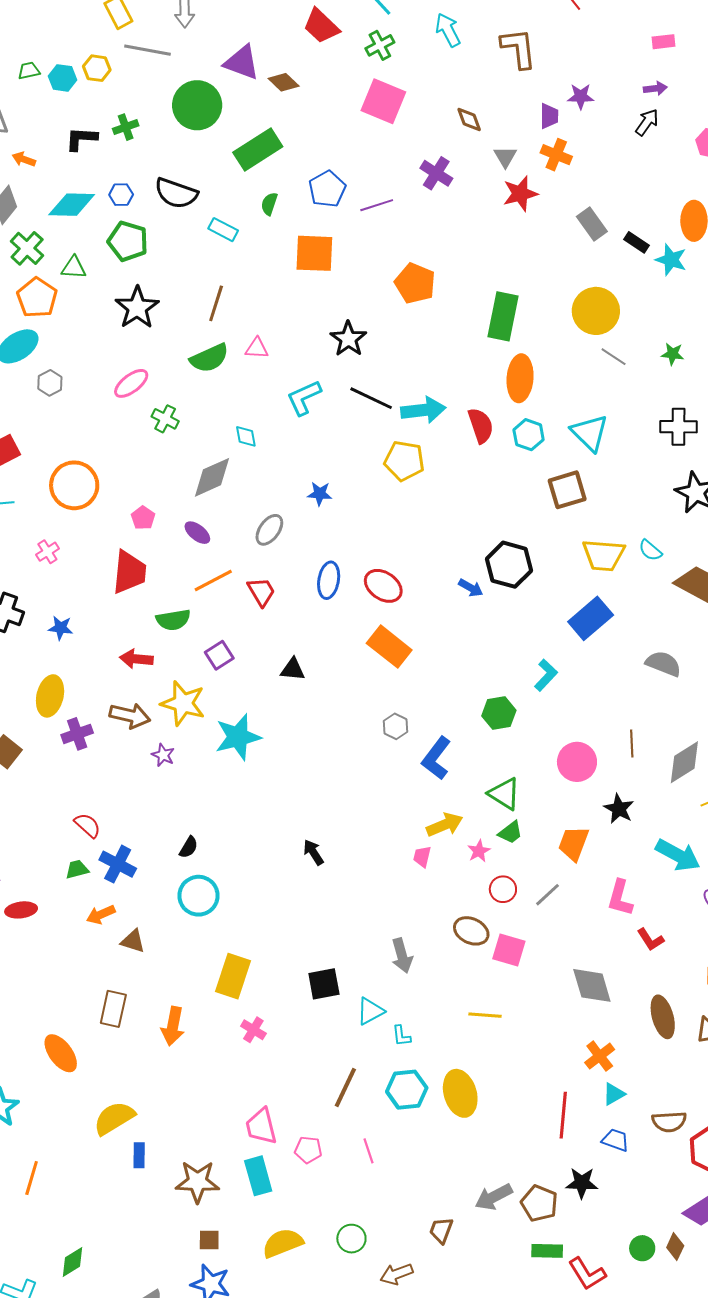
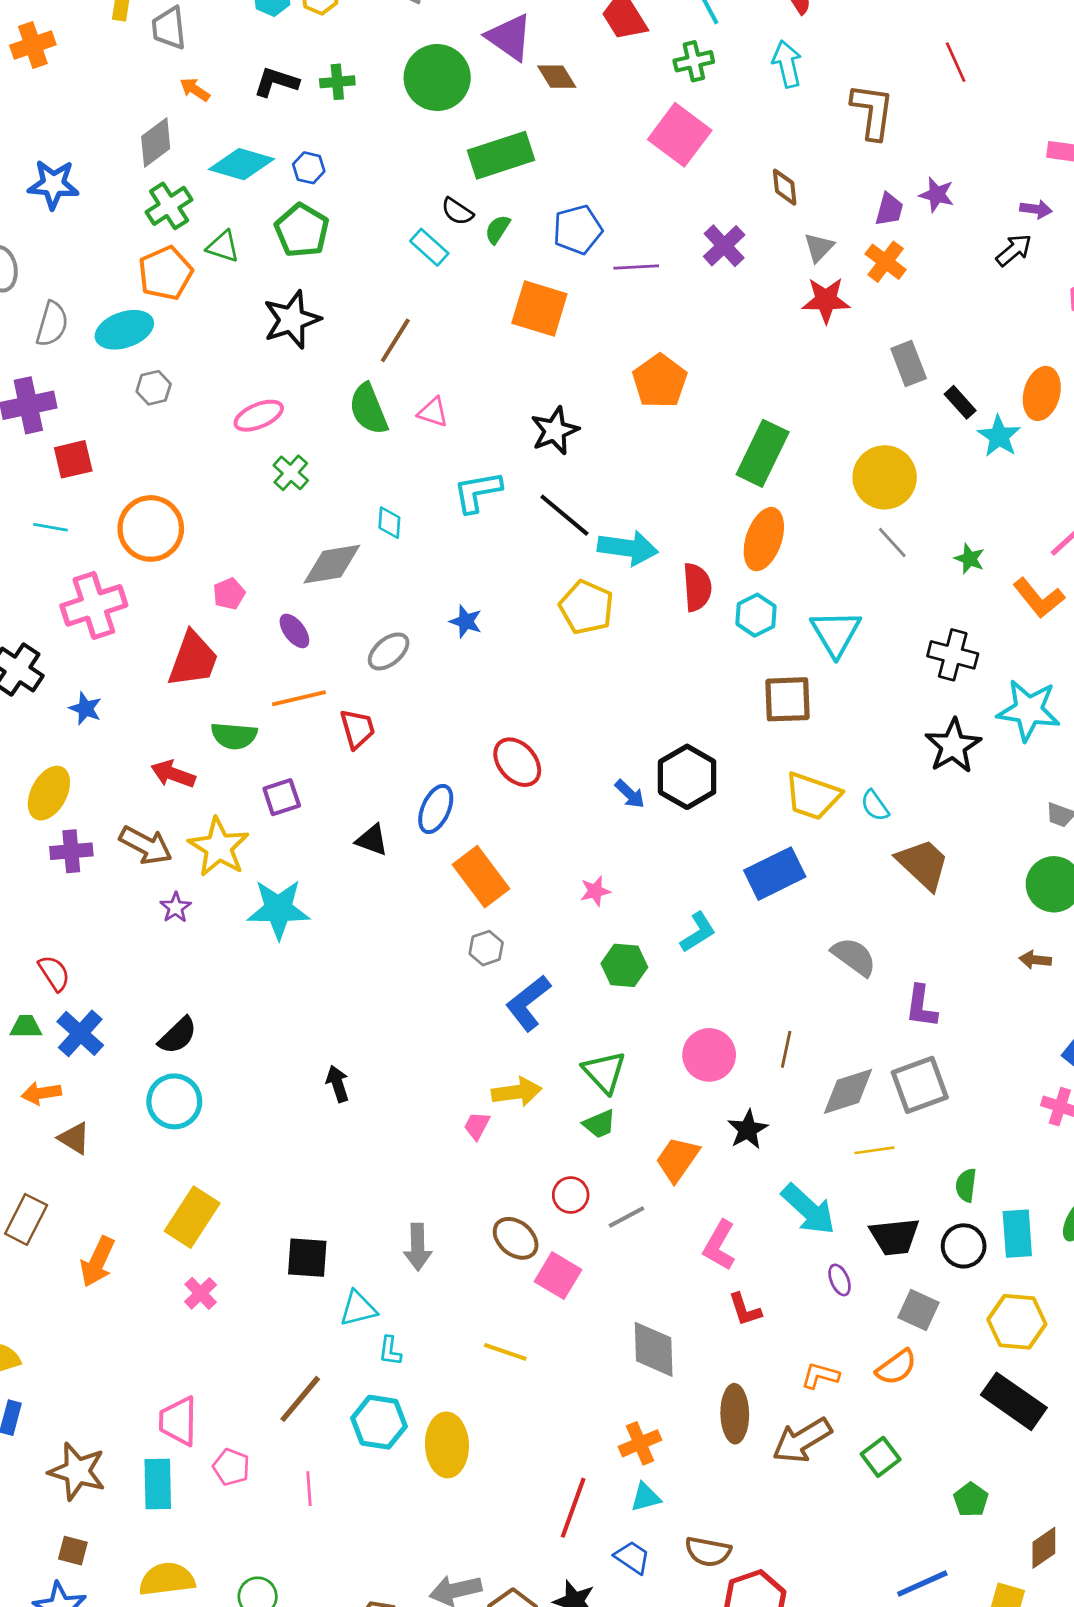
black semicircle: (176, 193) -> (457, 211), moved, size x0.6
green semicircle: (209, 358) -> (368, 409), turned 78
pink cross: (47, 552) -> (94, 605), size x2.0
blue ellipse: (329, 580) -> (436, 809), moved
orange rectangle: (389, 647) -> (481, 877), moved
black semicircle: (189, 847) -> (178, 1035), size x1.4
pink star: (479, 851) -> (595, 891), moved

